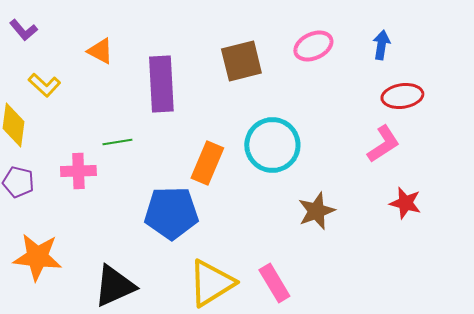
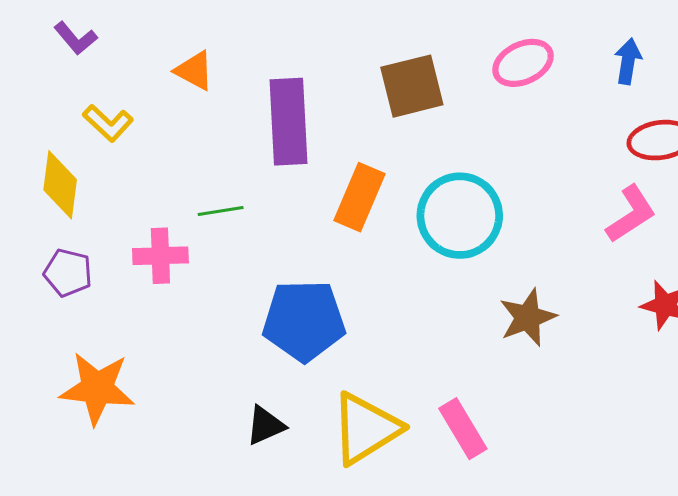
orange rectangle: (207, 163) -> (359, 197), moved
black triangle: (114, 286) -> (265, 425), moved, size x0.6

